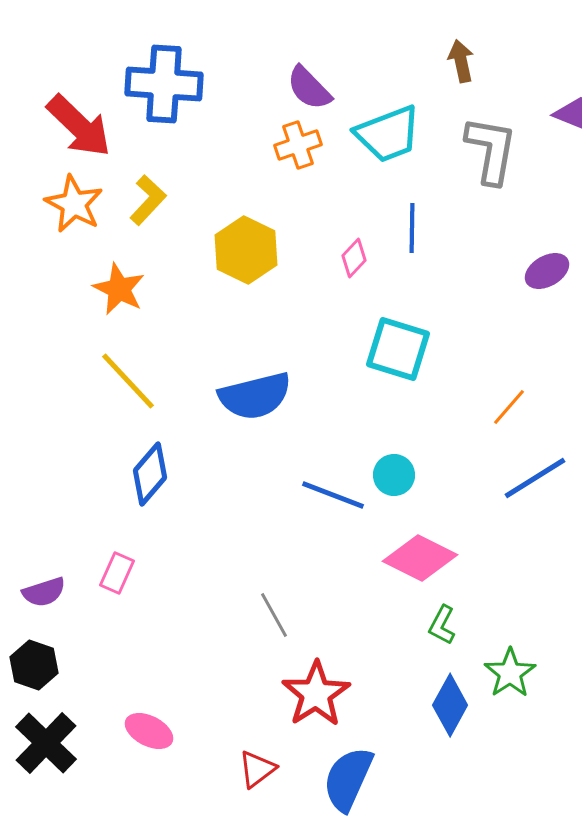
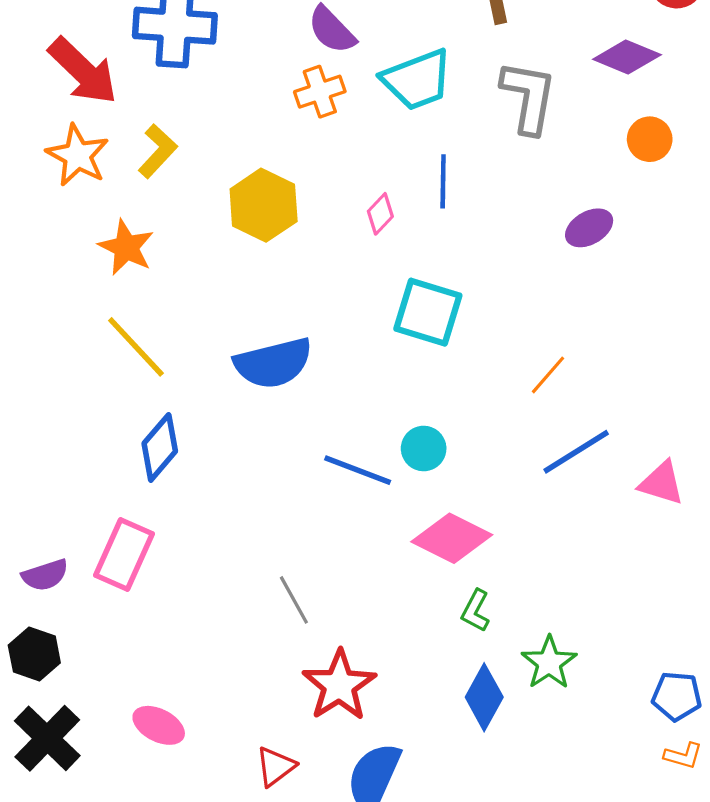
pink rectangle: (117, 573) -> (124, 554), size x1.6

